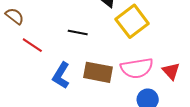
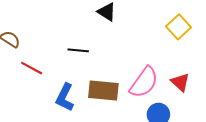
yellow square: (132, 21) -> (178, 27), moved, size x0.7
pink semicircle: (137, 68) -> (144, 82), turned -40

